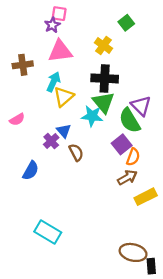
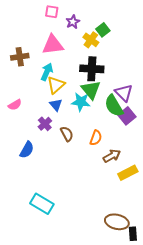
green square: (126, 23) -> (103, 30), moved
purple star: (52, 25) -> (73, 22), moved
blue triangle: (64, 131) -> (56, 105), moved
purple square: (122, 144) -> (127, 116), moved
orange semicircle: (133, 157) -> (96, 138), moved

